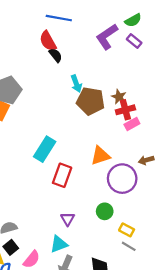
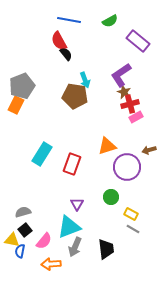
green semicircle: (133, 20) -> (110, 21), moved
purple L-shape: (107, 37) -> (121, 75), moved
purple rectangle: (134, 41) -> (138, 41), size x1.6
brown pentagon: (90, 101) -> (75, 96), moved
cyan rectangle: (45, 149) -> (42, 154), moved
cyan triangle: (59, 244) -> (69, 227), size x1.4

